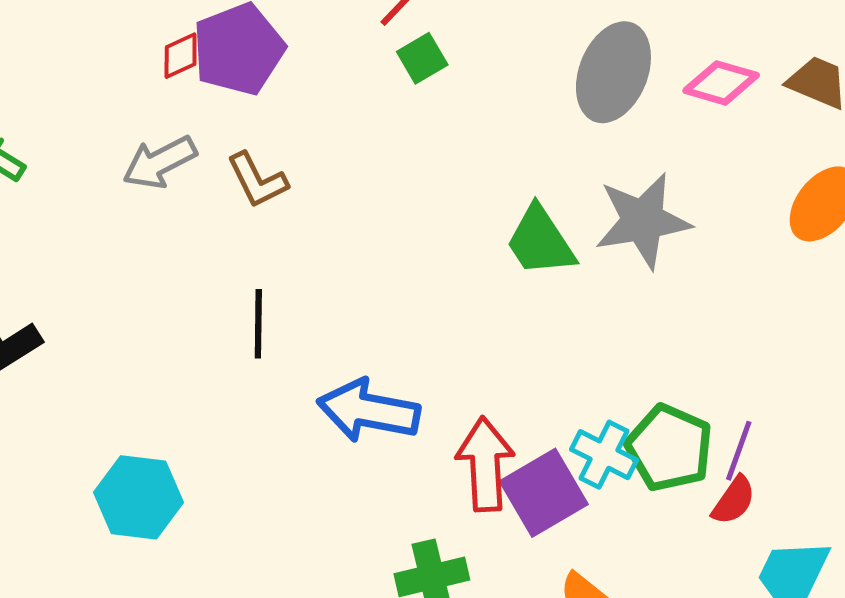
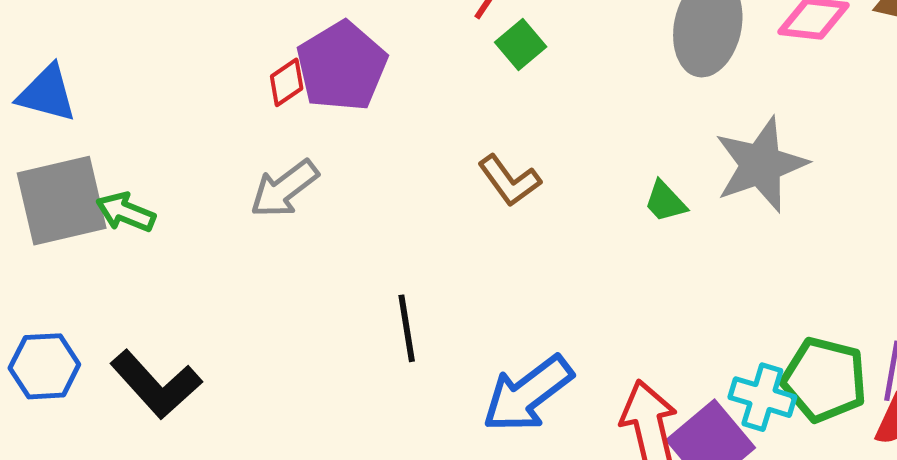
brown L-shape: (257, 180) -> (509, 181), moved
green trapezoid: (540, 241) -> (665, 202), size x0.6
blue arrow: (369, 411) -> (528, 394), turned -38

